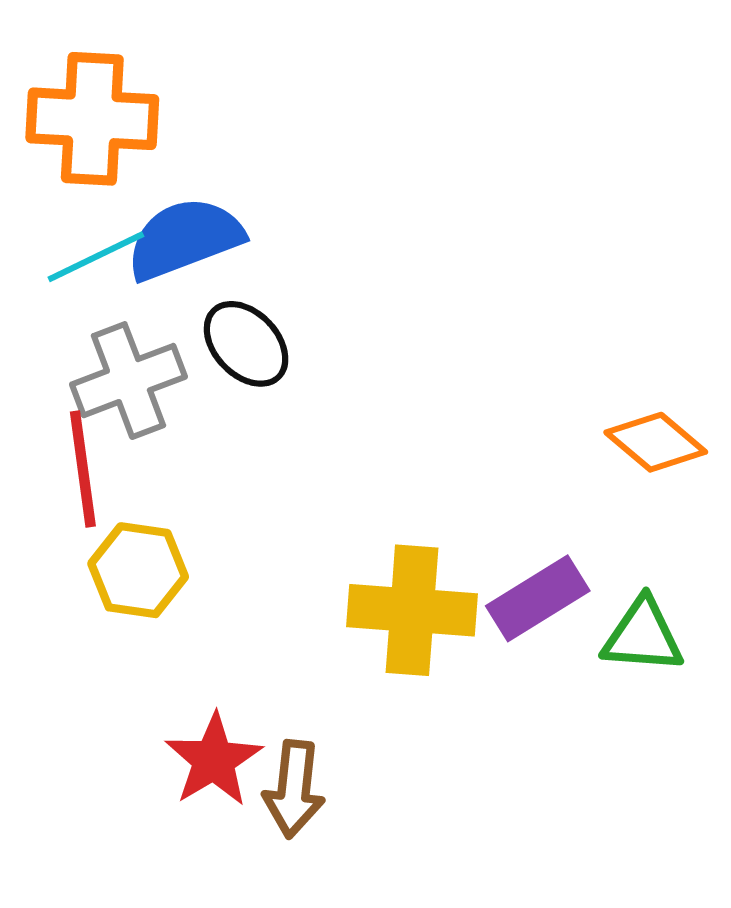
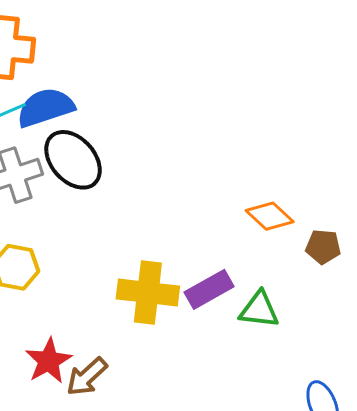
black ellipse: (246, 344) -> (73, 160), size x1.4
brown arrow: (294, 789) -> (87, 377), turned 39

